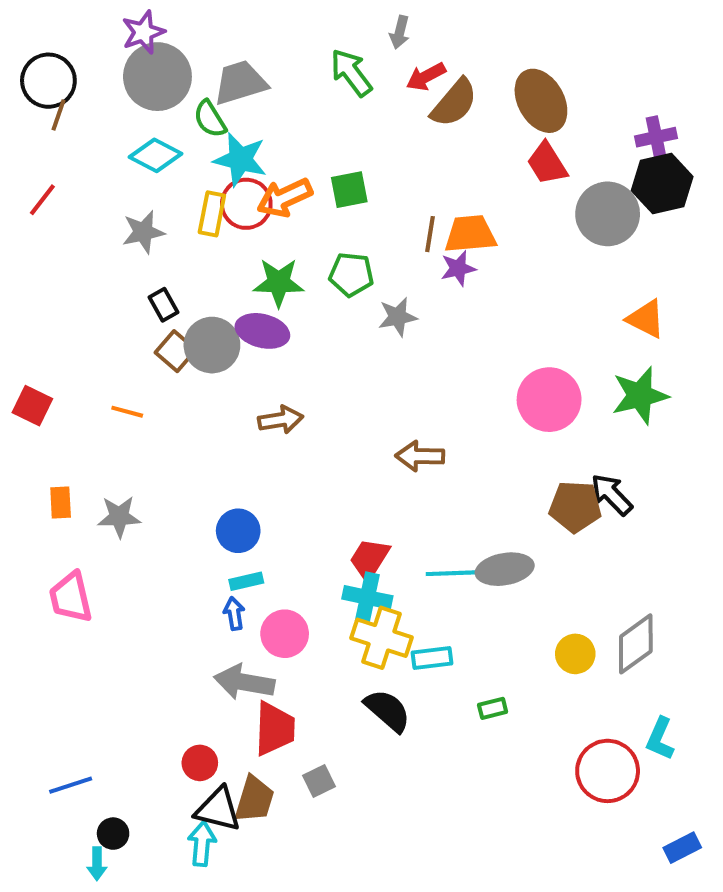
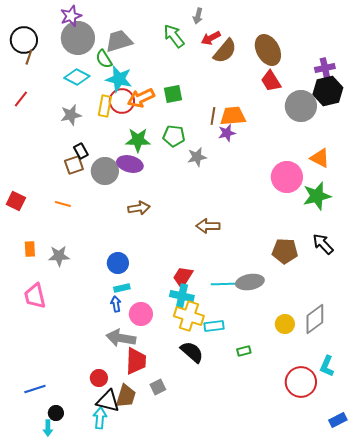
brown square: (176, 351) -> (74, 165), moved, turned 30
pink circle: (549, 400) -> (287, 177), moved
black arrow: (612, 494) -> (323, 244), moved

